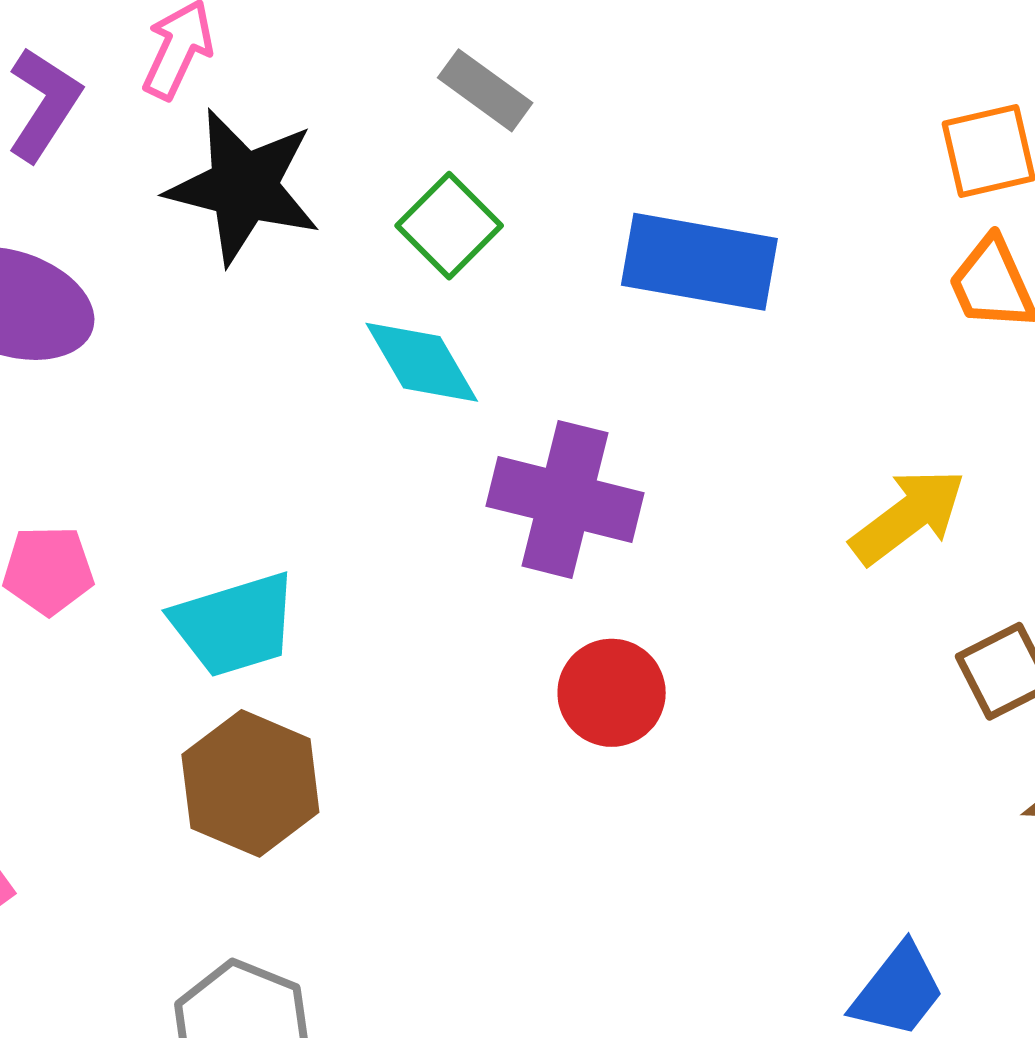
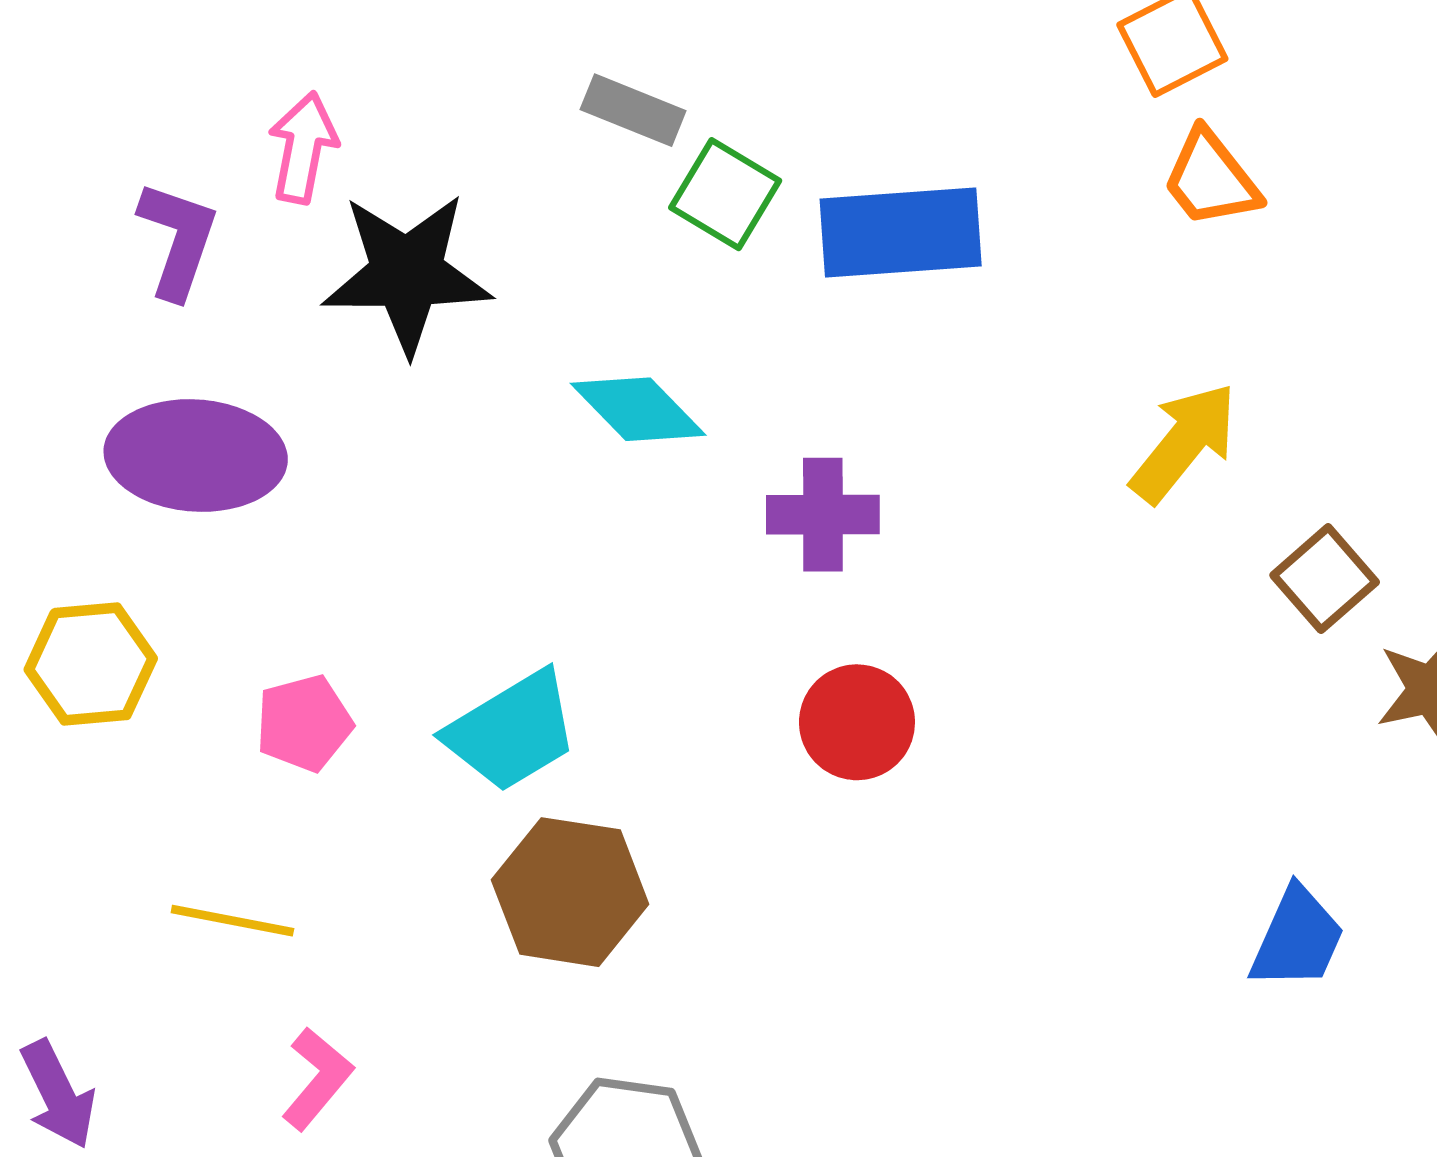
green square: (449, 226) -> (725, 194), moved
purple cross: (565, 499) -> (823, 515), size x0.7
red circle: (612, 693) -> (857, 722), moved

